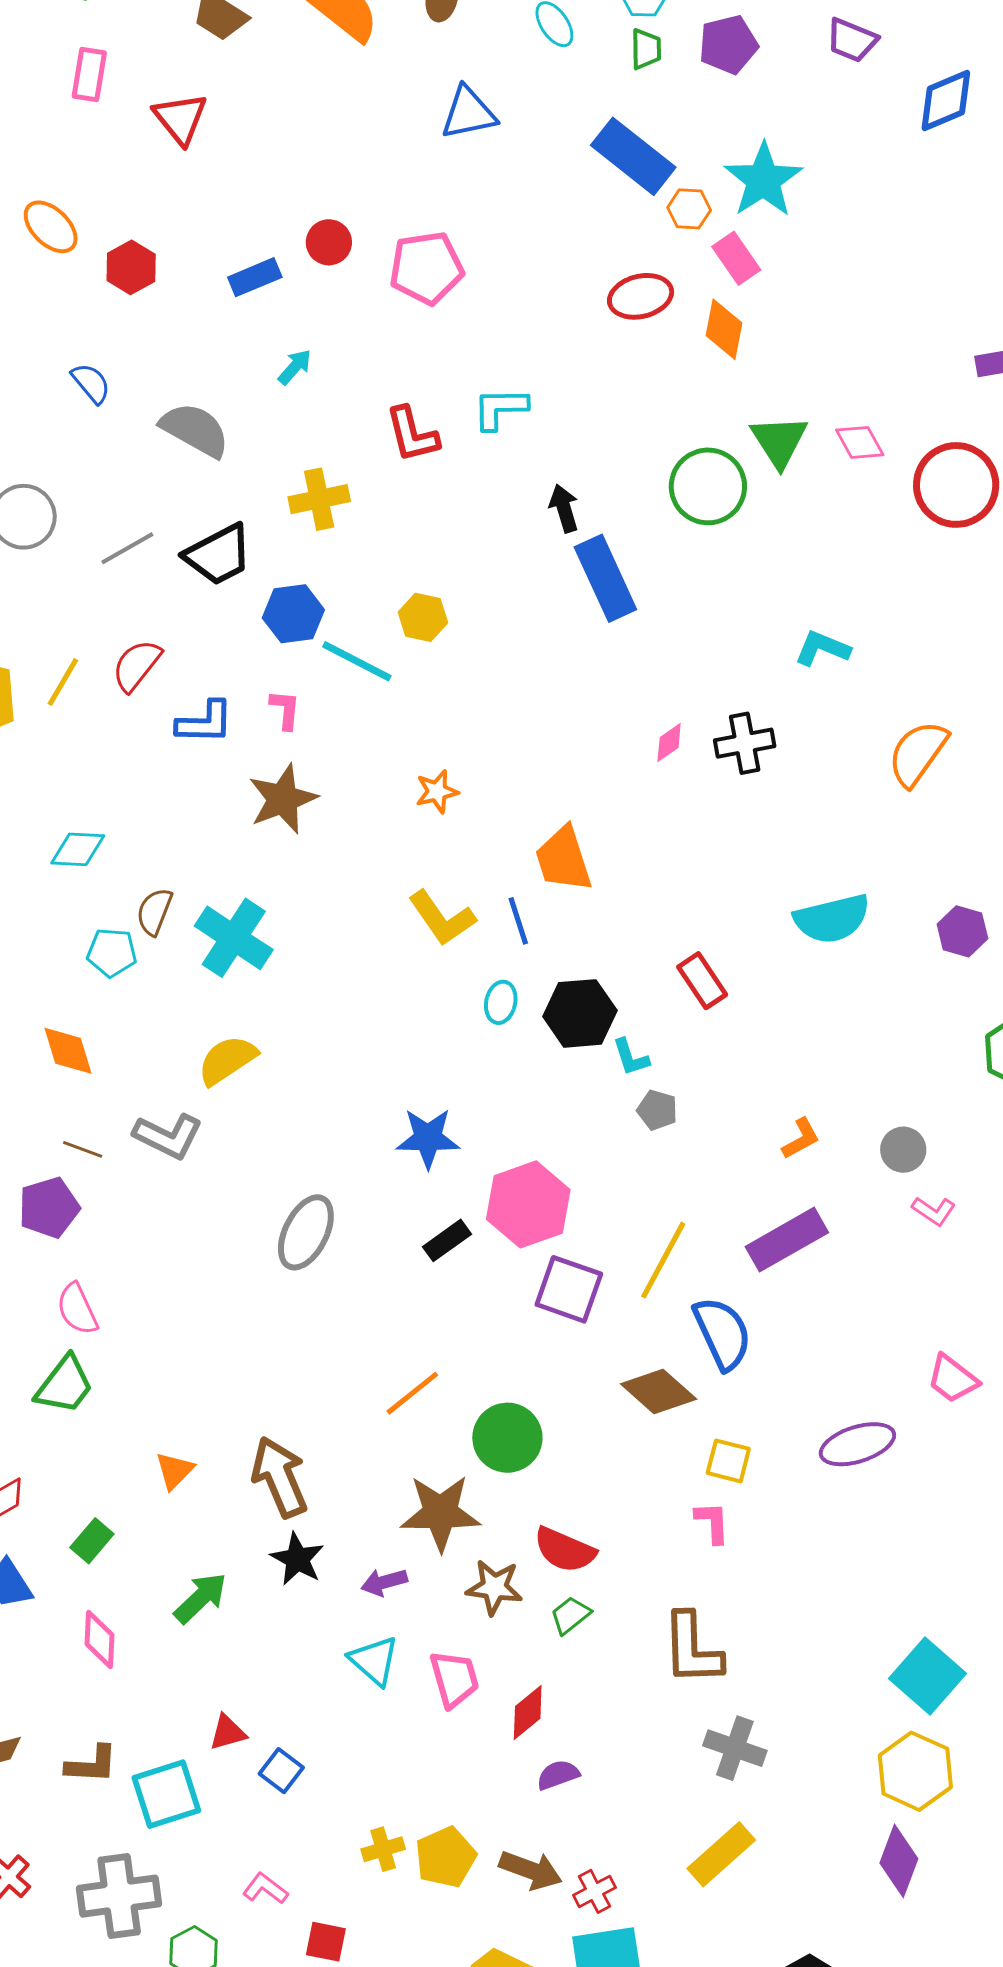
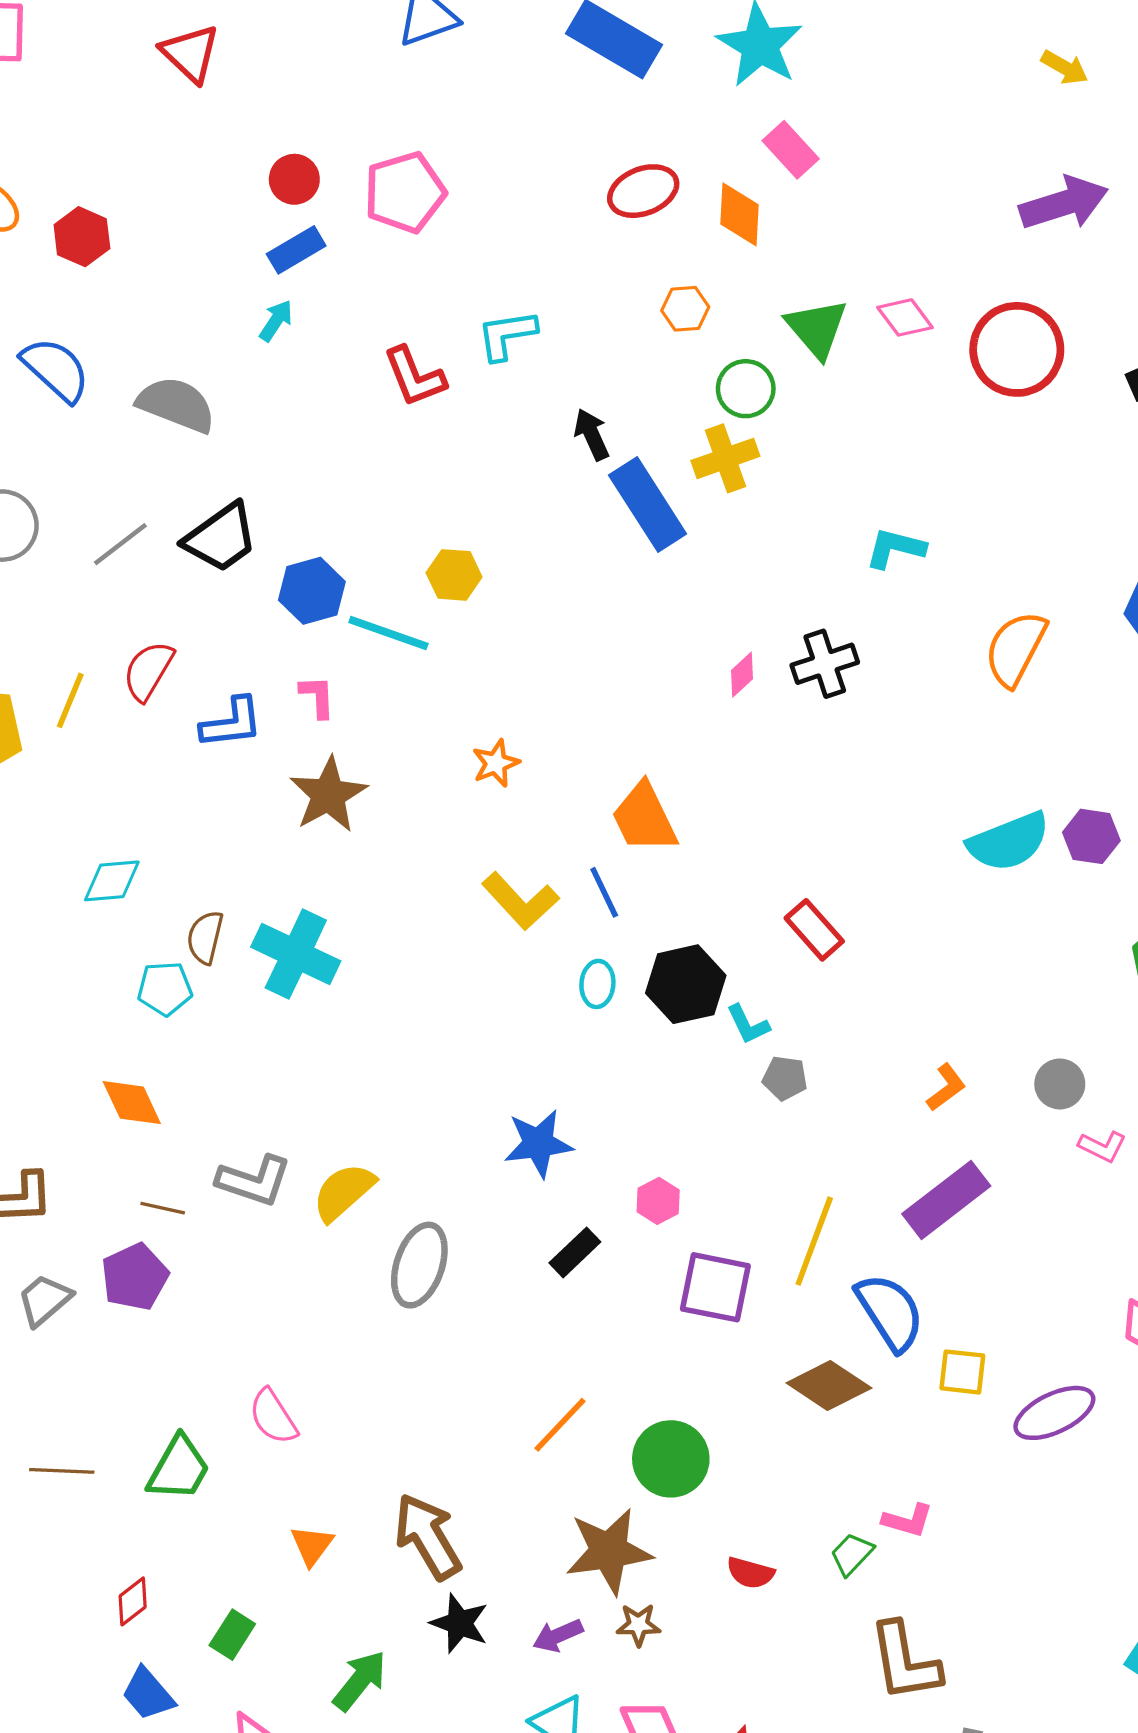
red triangle: (180, 118) -> (190, 53), moved
orange hexagon: (689, 209) -> (685, 309), moved
pink rectangle: (736, 258) -> (791, 150), moved
blue rectangle: (255, 277) -> (296, 250), moved
blue semicircle: (91, 383) -> (56, 369), size x1.5
green circle: (708, 486) -> (746, 389), size x0.7
yellow cross: (319, 499) -> (725, 458), moved
cyan semicircle: (832, 919) -> (1009, 842), moved
yellow semicircle: (227, 1060) -> (344, 1192), moved
pink hexagon: (528, 1204) -> (658, 1201), size x0.5
pink semicircle: (77, 1309) -> (273, 1417), moved
yellow square: (728, 1461) -> (962, 1372), moved
pink L-shape: (712, 1522) -> (908, 1520), turned 117
red semicircle: (565, 1550) -> (750, 1573), size x0.7
brown star: (494, 1587) -> (638, 1625), moved, size x0.7
green trapezoid: (570, 1615) -> (852, 1554), moved

